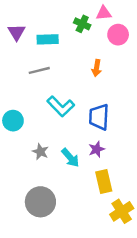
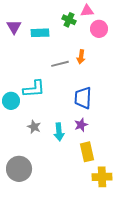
gray line: (39, 70) -> (60, 64), moved
cyan L-shape: (61, 106) -> (34, 89), moved, turned -50
cyan arrow: (70, 158) -> (59, 132), turned 36
gray circle: (40, 202) -> (19, 169), moved
yellow cross: (122, 211) -> (102, 177), turned 30

